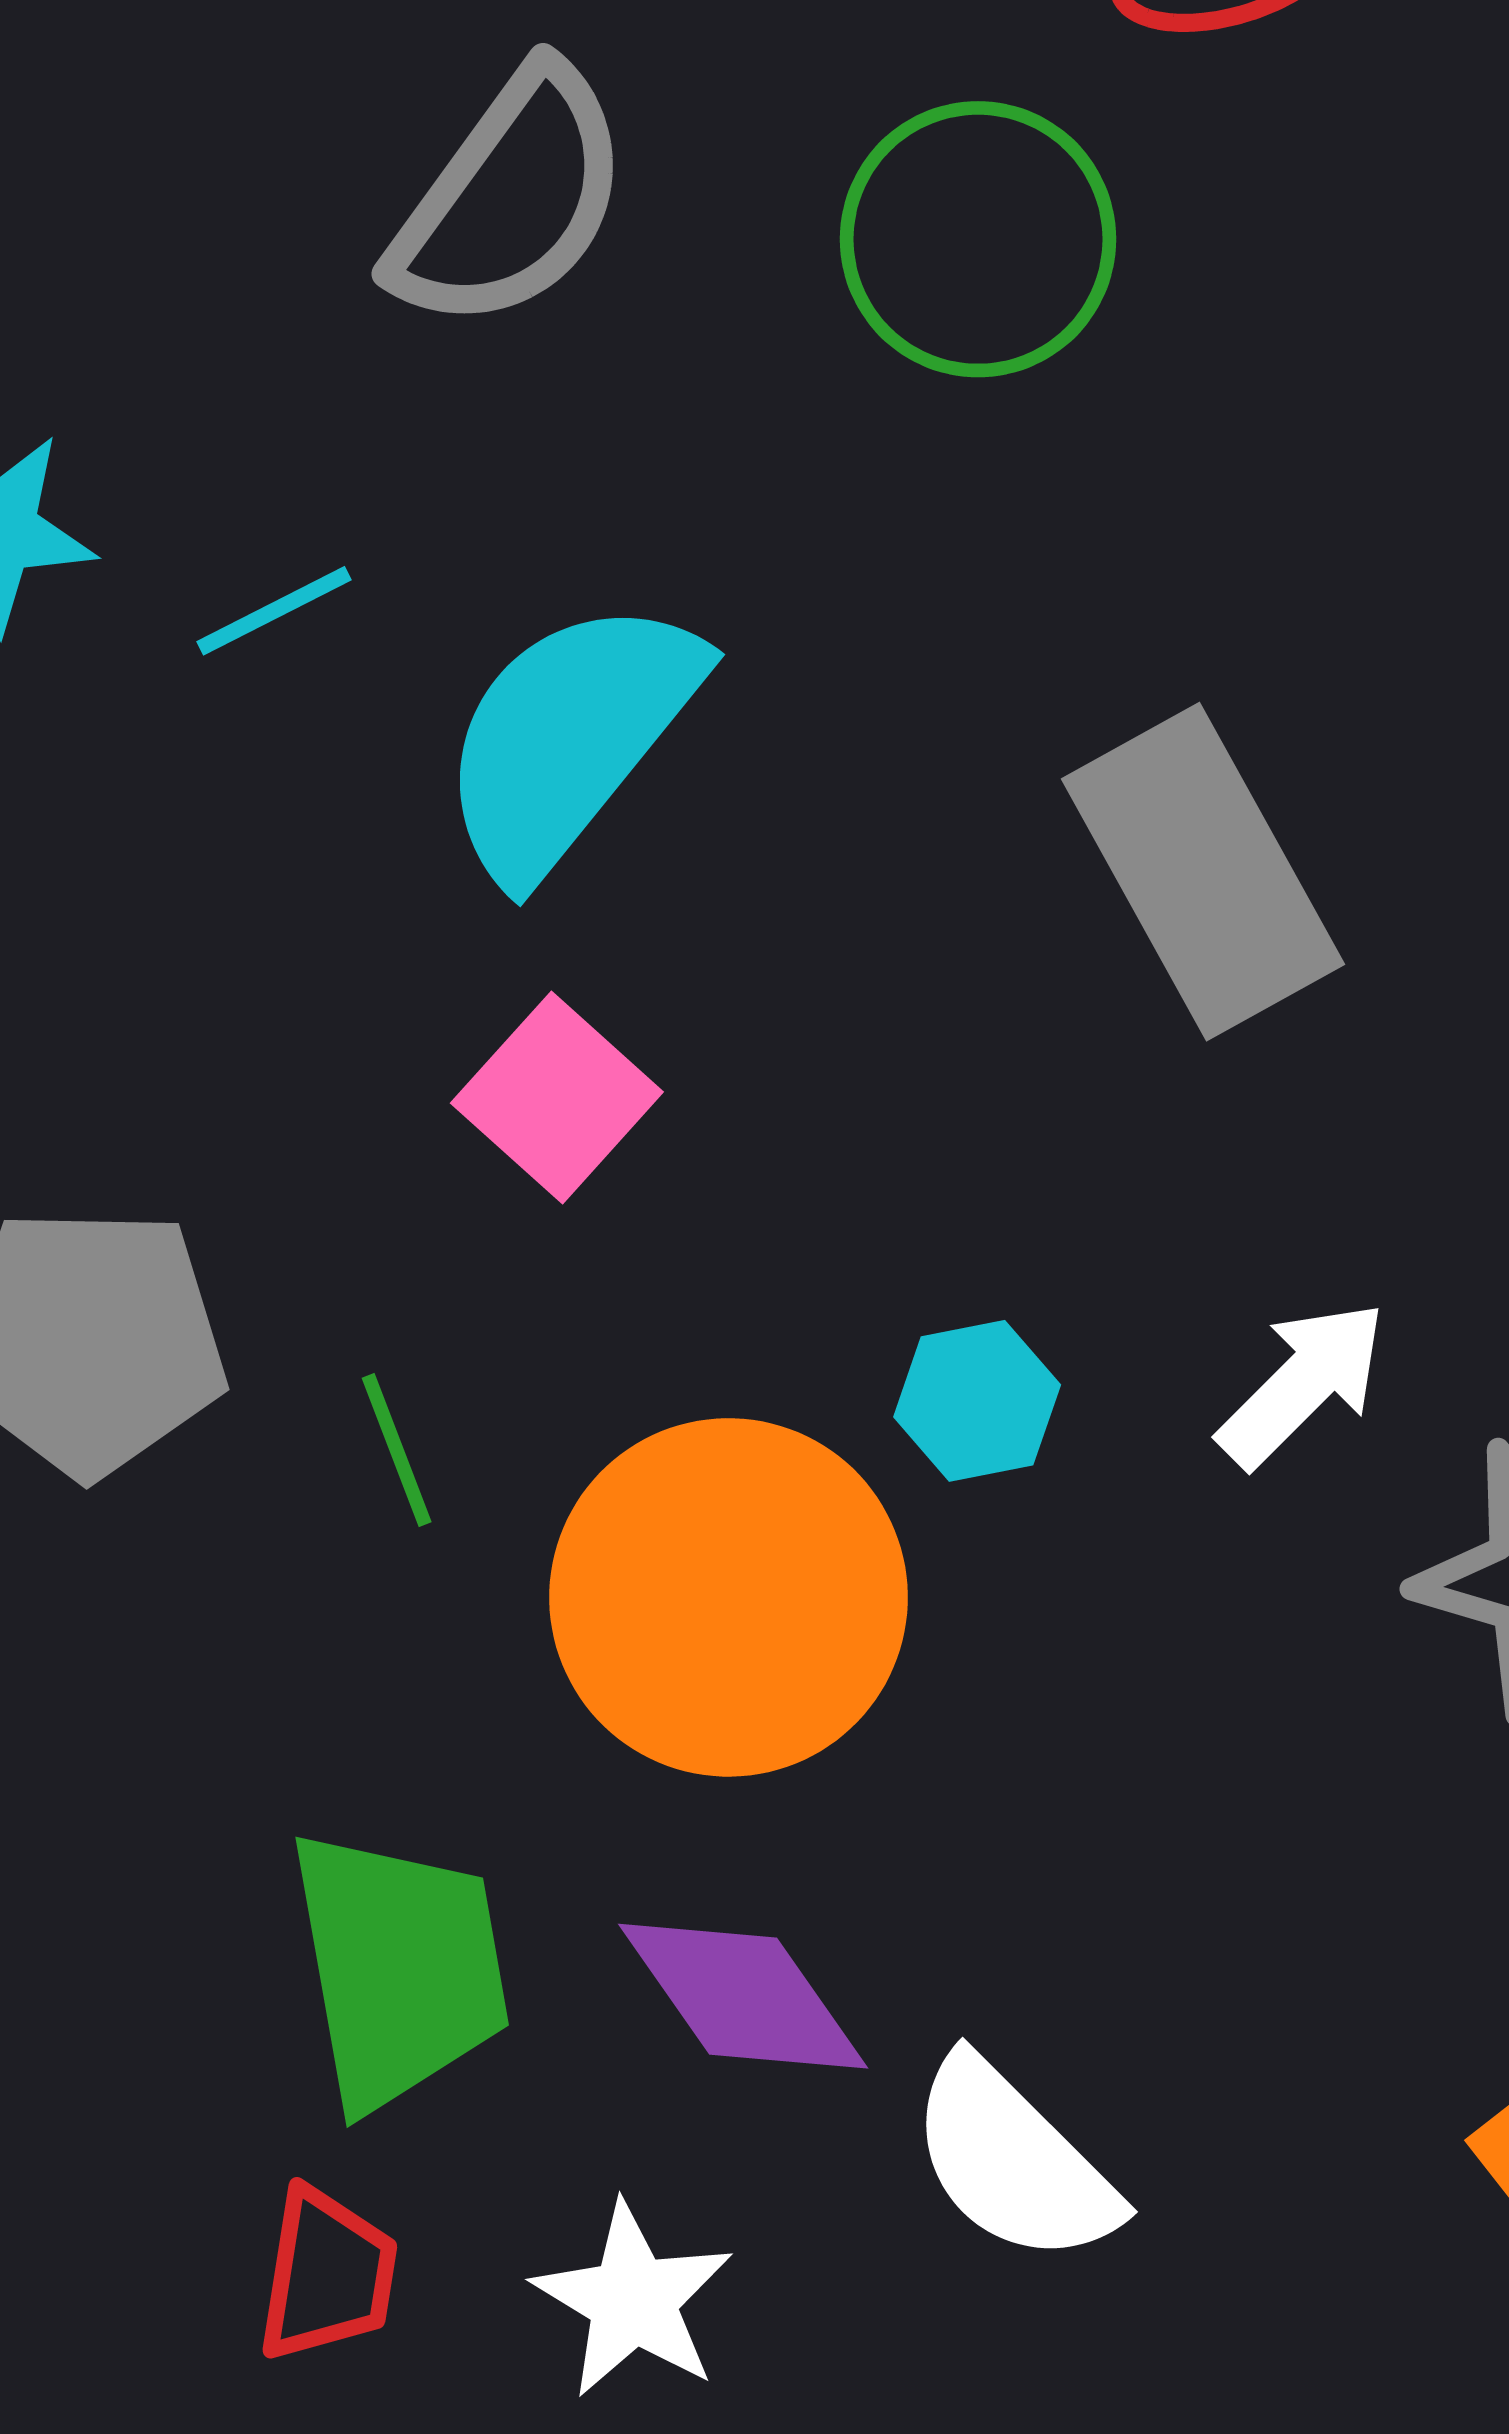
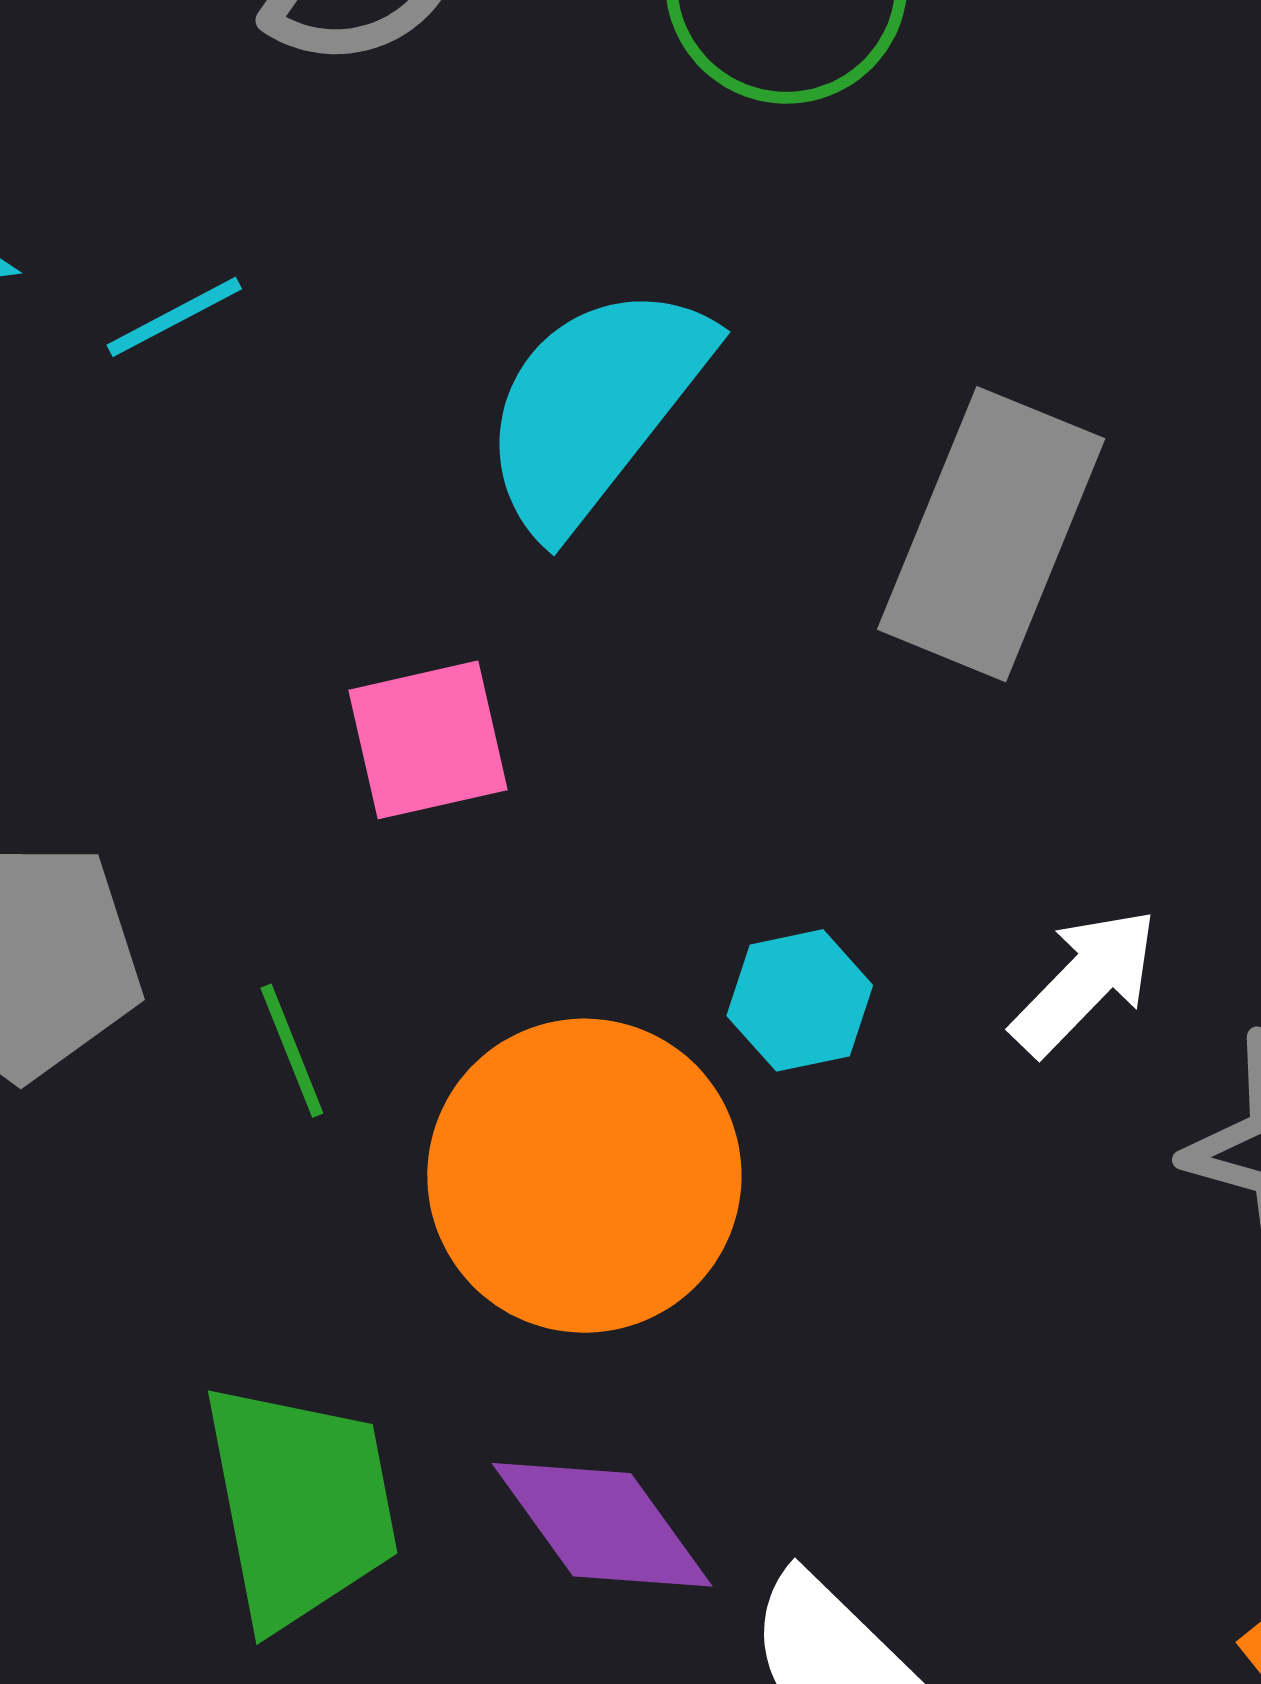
cyan semicircle: (569, 737) -> (595, 407), moved
gray rectangle: (1203, 872) -> (991, 534), turned 52
pink square: (557, 1098) -> (428, 740), turned 36

